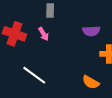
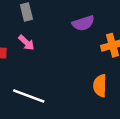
orange semicircle: (91, 82) -> (100, 86), turned 78

